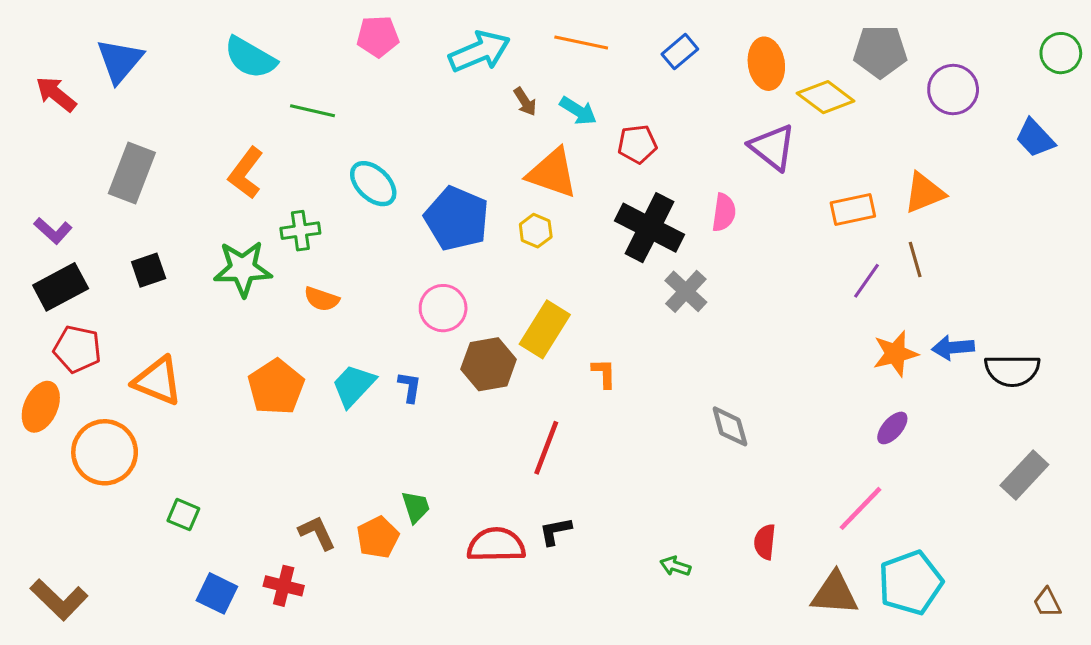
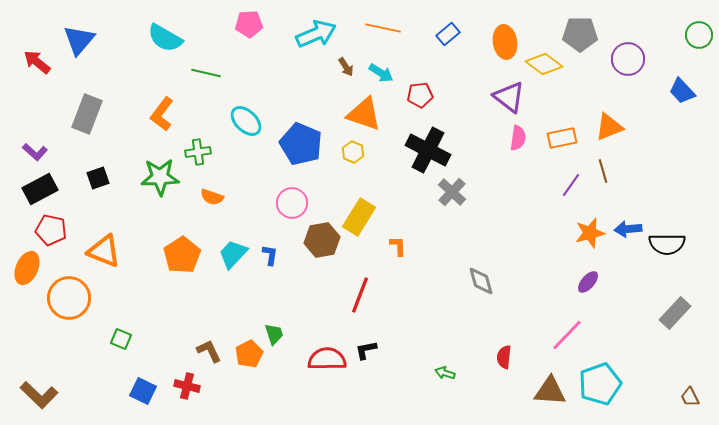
pink semicircle: (724, 212) -> (518, 138), moved

